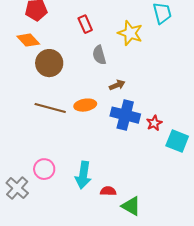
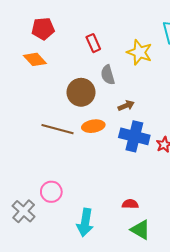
brown circle: (49, 63) -> (81, 92), moved
cyan arrow: (83, 175) -> (85, 223), moved
red semicircle: (108, 191) -> (130, 204), moved

